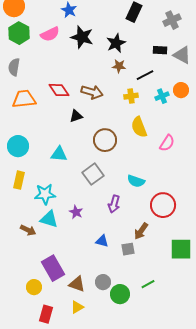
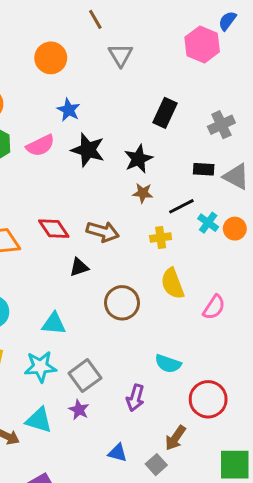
cyan cross: (162, 96) -> (208, 223), moved, turned -32
gray square: (93, 174) -> (85, 376), moved
cyan star: (45, 194) -> (40, 367), moved
gray square: (128, 249) -> (156, 465), turned -32

